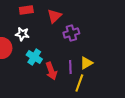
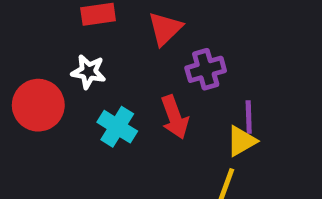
purple line: (70, 67) -> (249, 117), moved
red arrow: (51, 71) -> (175, 117), moved

